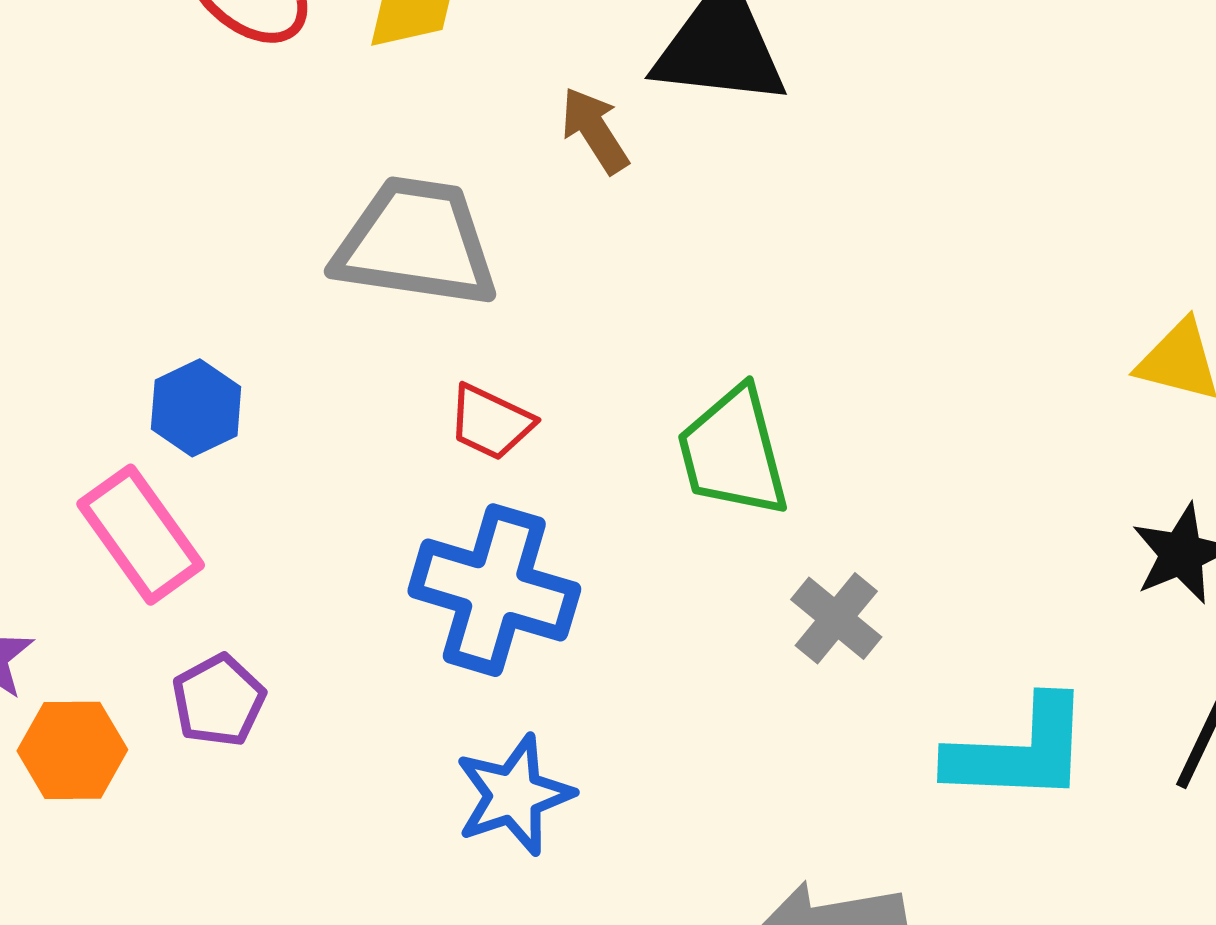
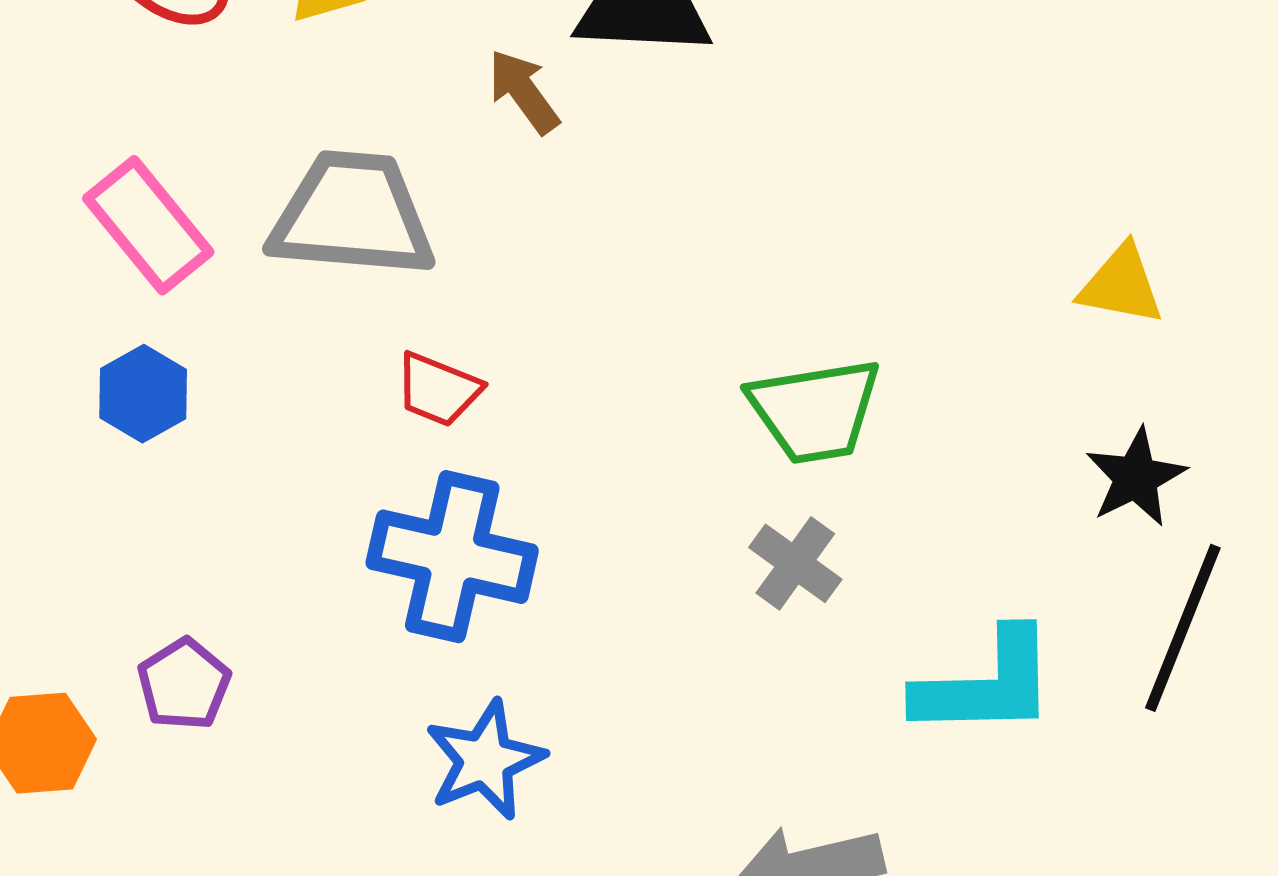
green trapezoid: (733, 452) -> (815, 411), moved, turned -81
pink rectangle: (141, 535) -> (148, 225), moved

